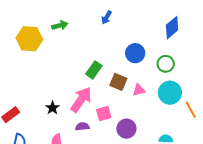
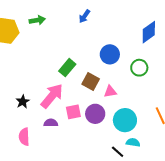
cyan circle: (170, 93) -> (125, 120), moved
purple circle: (126, 129) -> (95, 114), moved

